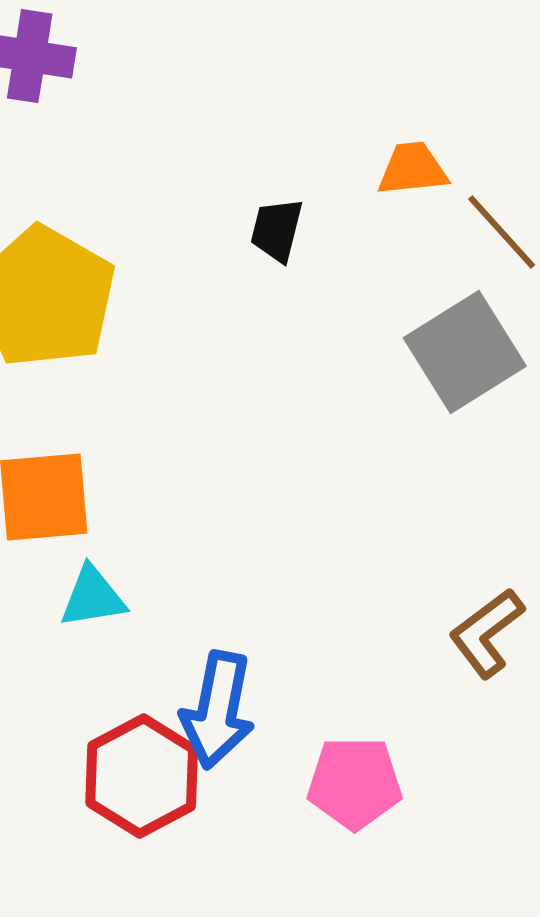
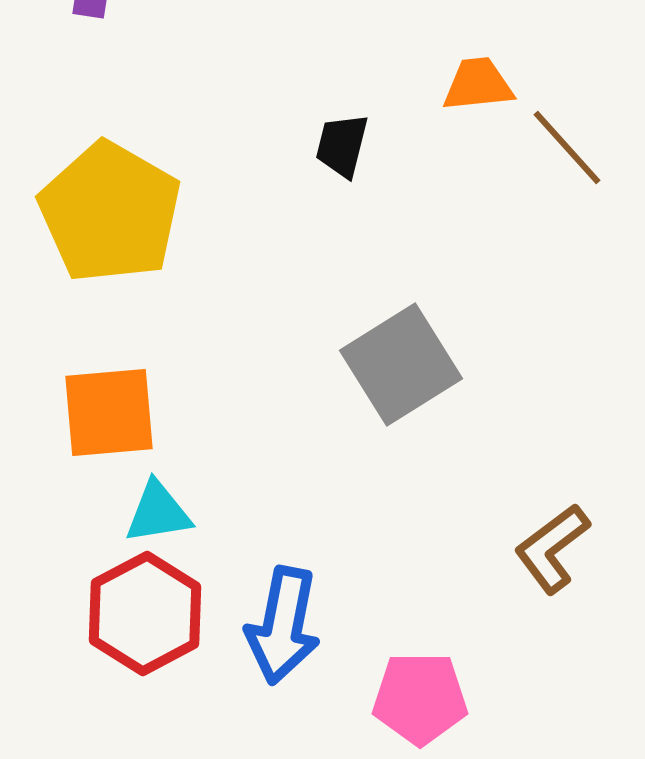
gray square: (465, 352) -> (401, 364), moved
red hexagon: (142, 776) -> (145, 613), moved

